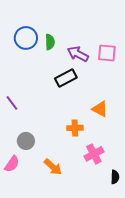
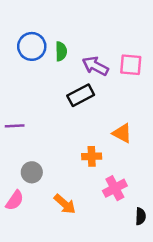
purple line: (12, 103) -> (15, 126), turned -56

